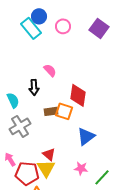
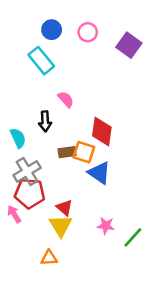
pink circle: (63, 26) -> (88, 32), moved
cyan rectangle: (31, 28) -> (41, 61), moved
blue triangle: (86, 136) -> (99, 173), moved, turned -48
red pentagon: (27, 173) -> (30, 193), moved

